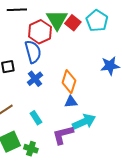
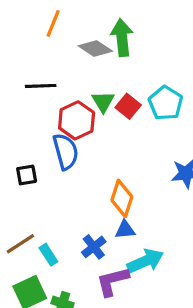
green triangle: (57, 20) -> (103, 102), size x0.7
blue cross: (35, 79) -> (94, 247), moved
cyan rectangle: (36, 118) -> (48, 255), moved

